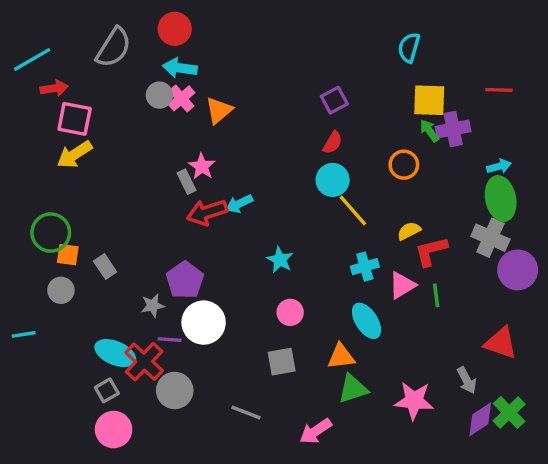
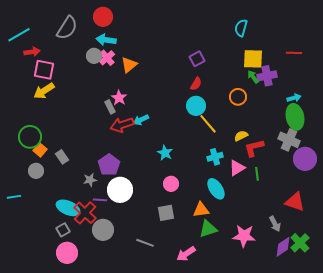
orange square: (68, 255) -> (40, 150), turned 32

